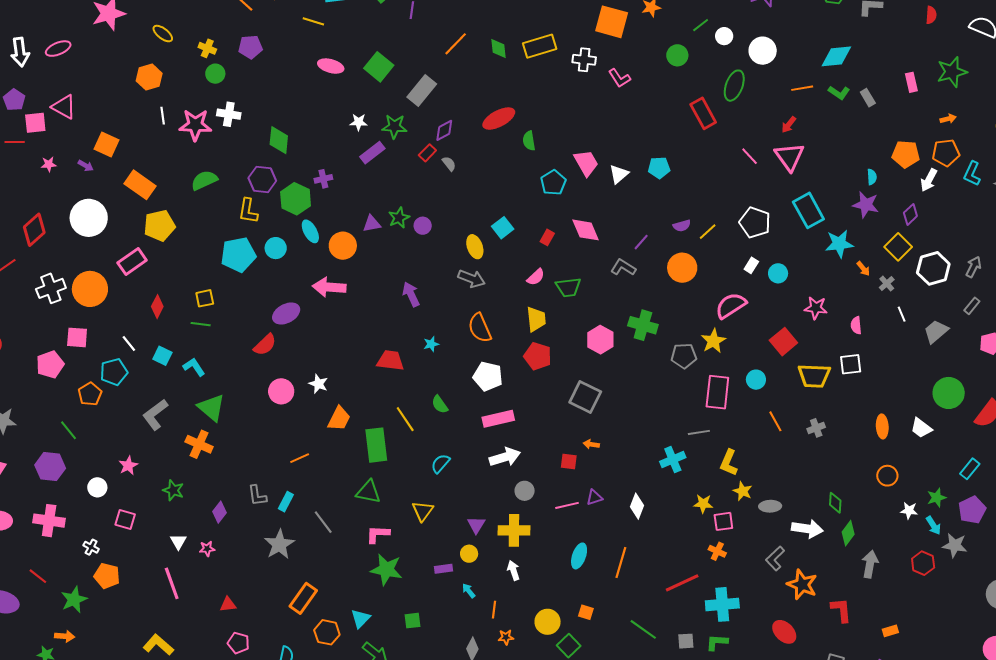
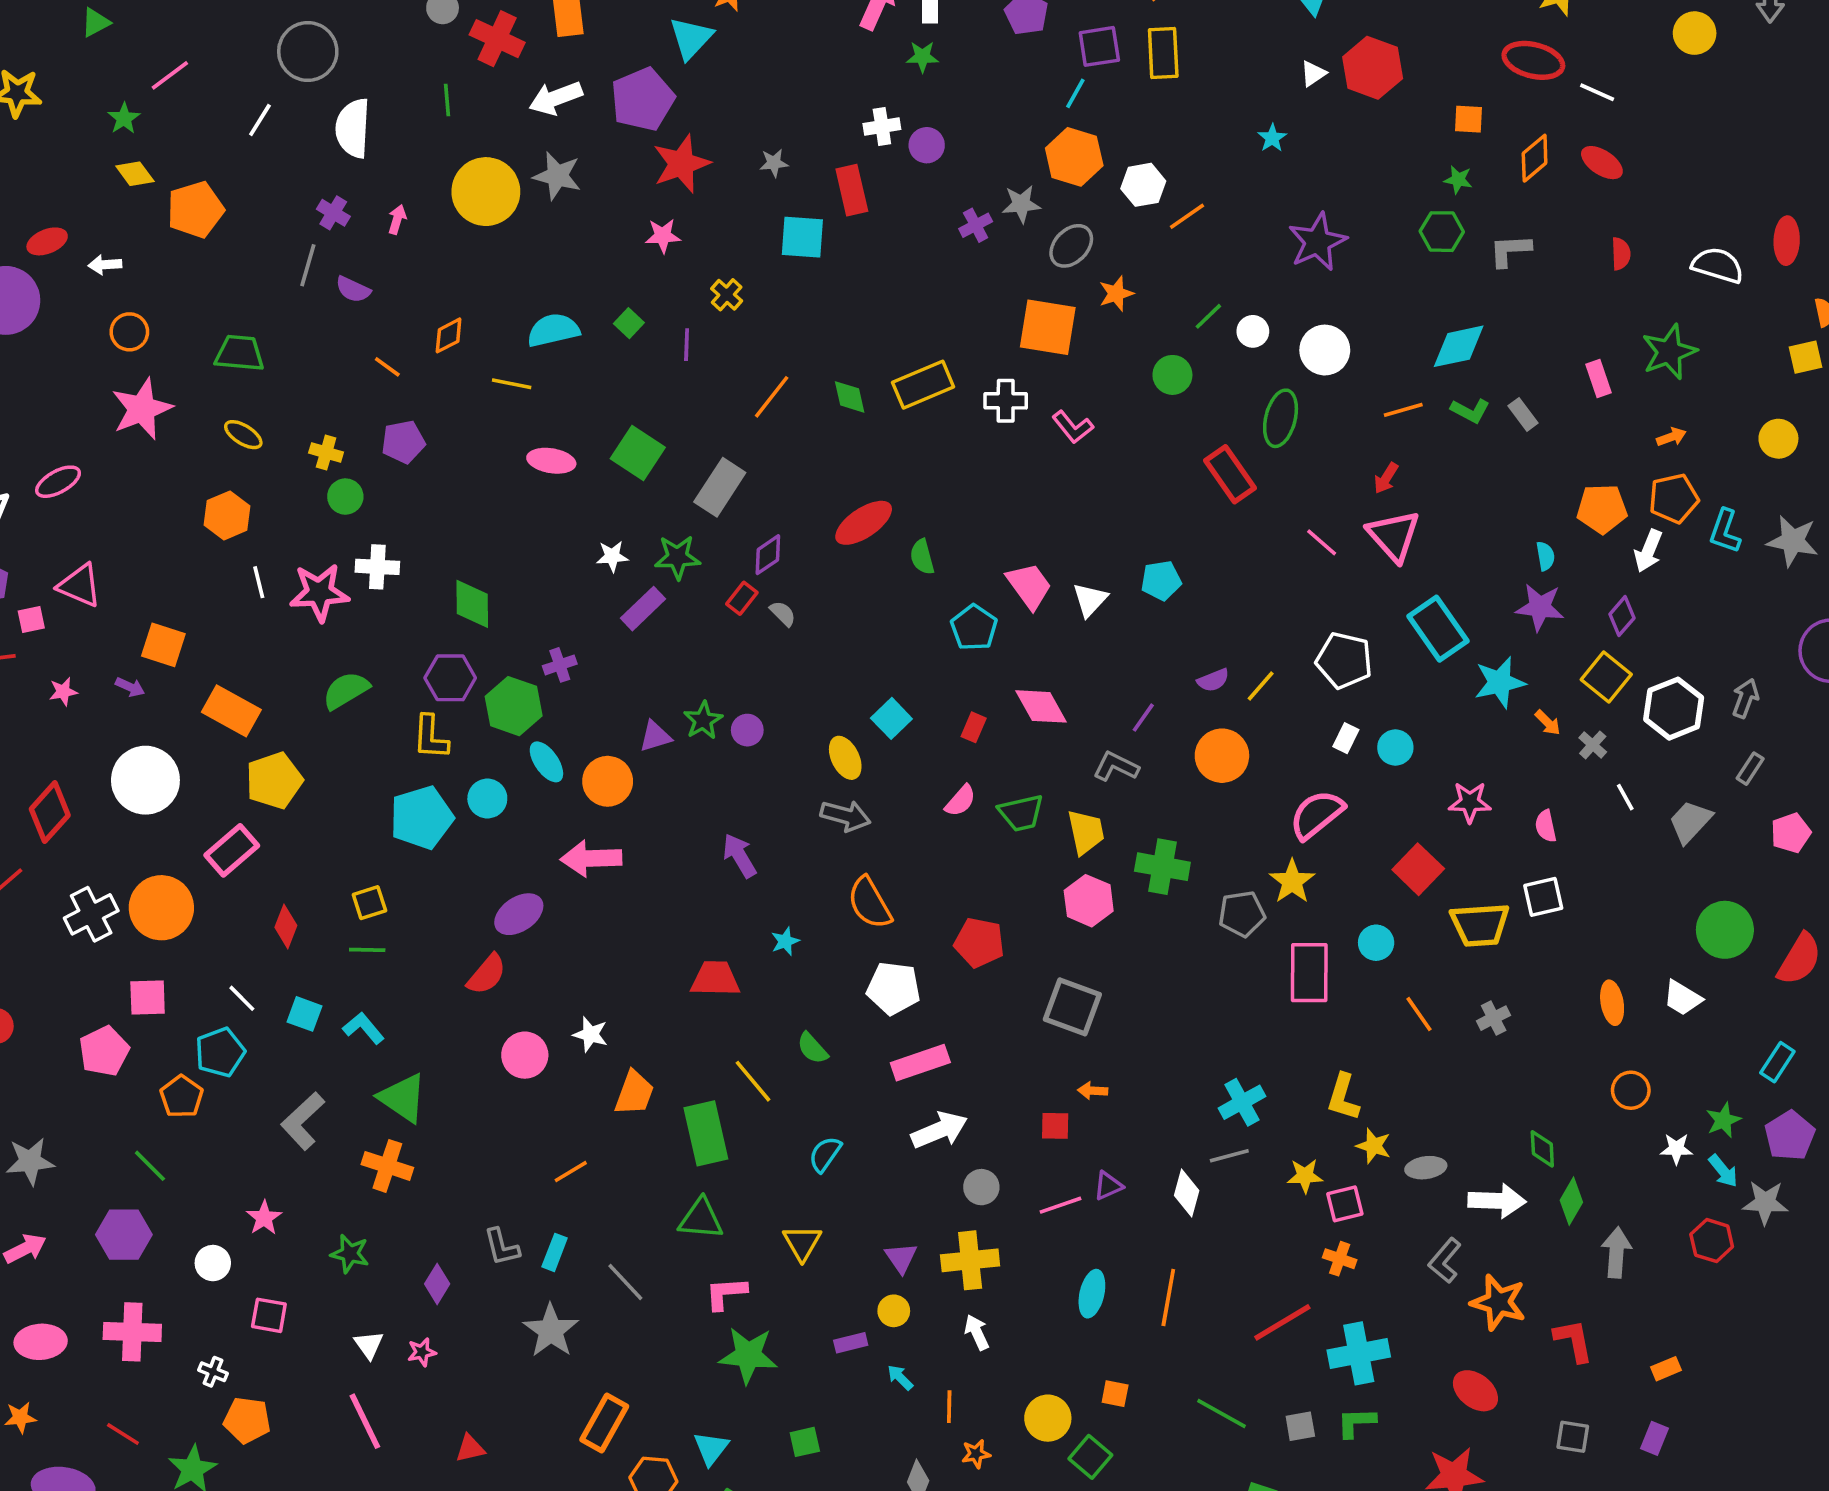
pink square: (35, 123) -> (31, 619), size x0.7
yellow trapezoid: (536, 319) -> (1086, 832), moved
gray line: (699, 432) -> (1229, 1156), moved

